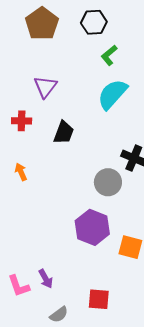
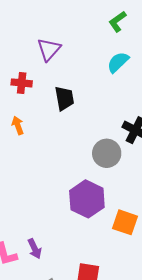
cyan semicircle: (112, 94) -> (118, 62), size x0.7
black trapezoid: (64, 133) -> (64, 98), turned -35
orange arrow: (21, 172) -> (18, 125), moved

